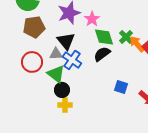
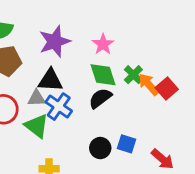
pink star: (92, 19) -> (103, 44), moved
black triangle: (66, 41) -> (50, 80), turned -48
black circle: (62, 90) -> (100, 148), moved

